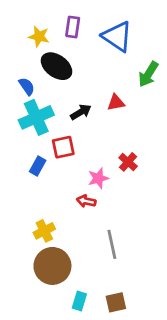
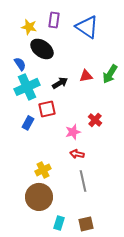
green arrow: (148, 74) -> (110, 74), moved
red arrow: (86, 201) -> (77, 154), moved
yellow cross: (44, 231) -> (43, 170), moved

